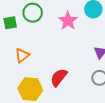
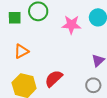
pink star: (68, 21) -> (71, 25), turned 30

